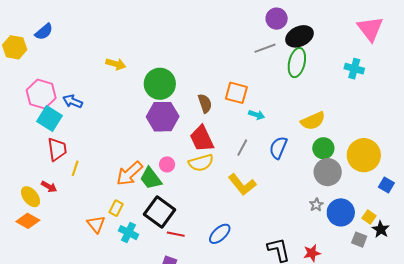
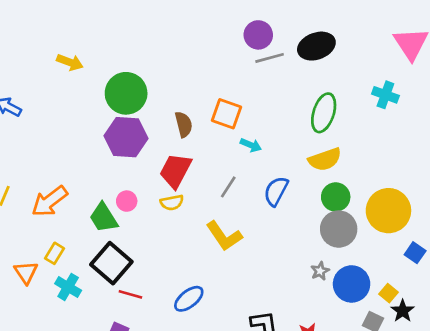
purple circle: (277, 19) -> (258, 35), moved
green ellipse: (297, 63) -> (324, 113), moved
red trapezoid: (202, 139) -> (176, 171), turned 48
yellow semicircle: (201, 163) -> (172, 202), size x0.7
orange arrow: (129, 173) -> (49, 201), moved

